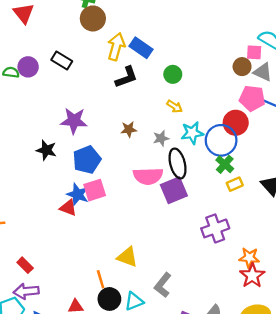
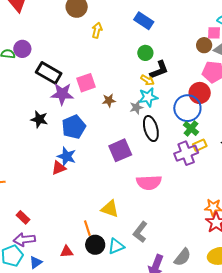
yellow arrow: (116, 47) -> (97, 30), size x0.7
blue rectangle: (141, 48) -> (144, 21), moved
black rectangle: (62, 61) -> (49, 73), moved, size x1.4
black L-shape: (126, 77) -> (159, 70), moved
cyan star: (192, 133) -> (148, 97), moved
pink semicircle: (148, 176) -> (149, 183), moved
pink square: (95, 190) -> (86, 83), moved
purple square: (174, 190) -> (120, 150), moved
red triangle: (68, 208) -> (59, 168), turned -42
purple cross: (215, 228) -> (186, 153), moved

